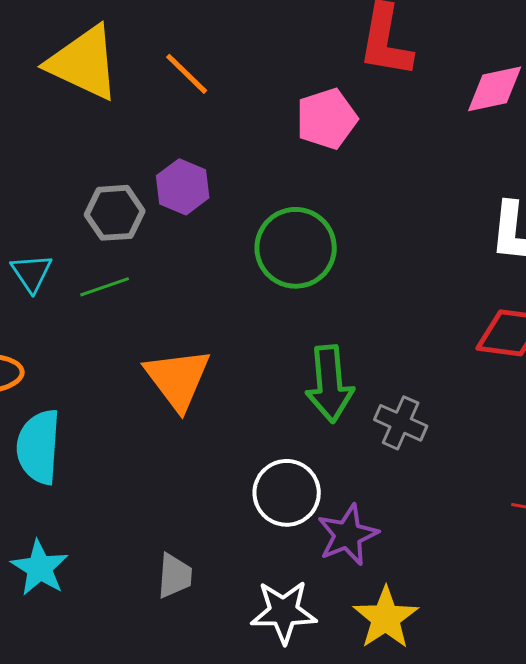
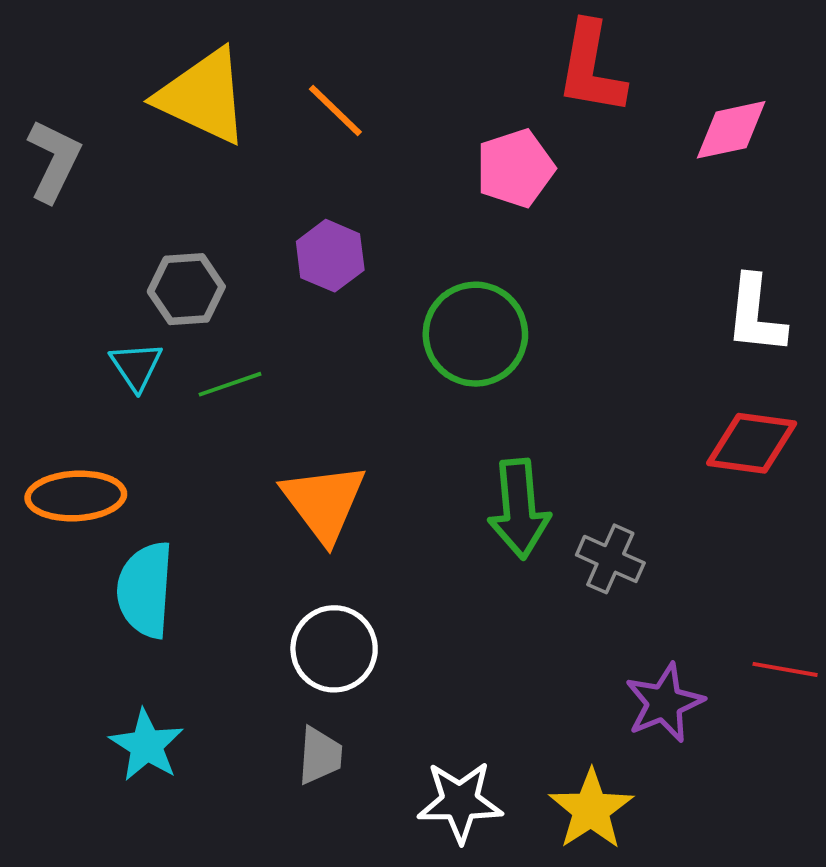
gray hexagon: (115, 213) -> (186, 289), moved
white circle: (287, 493) -> (334, 649), moved
purple star: (348, 535) -> (664, 703), moved

